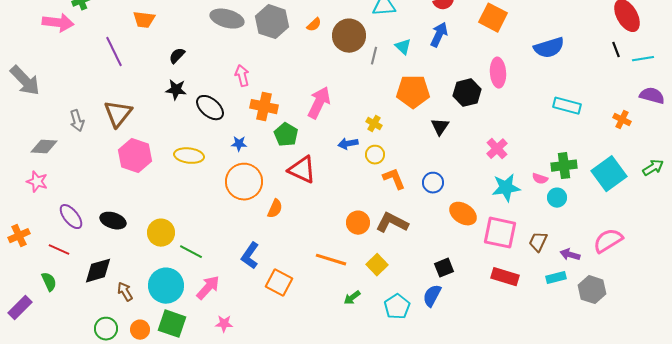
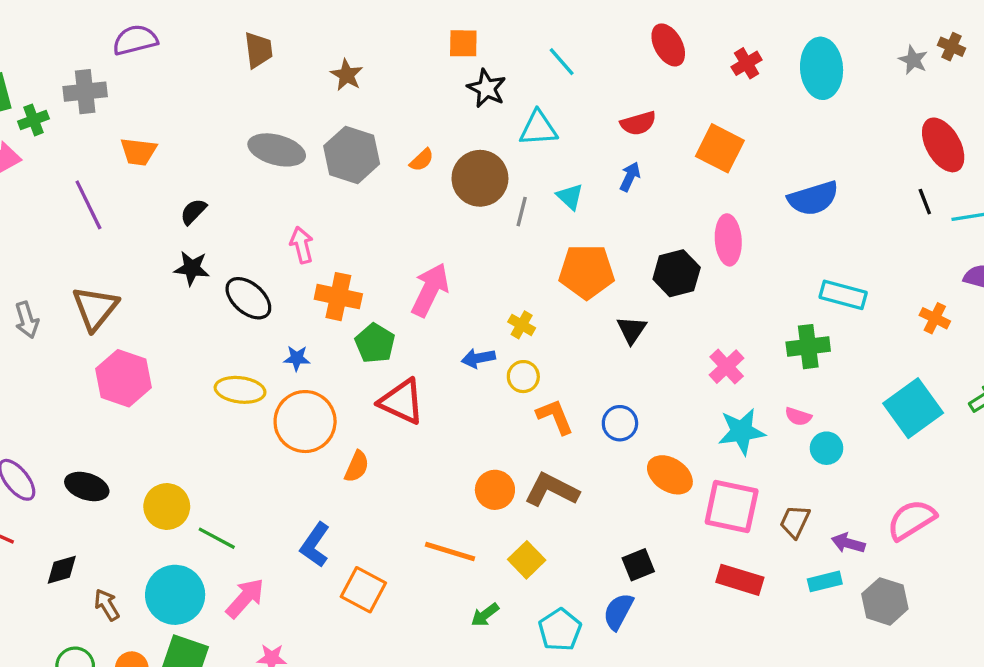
blue arrow: (439, 35) -> (630, 177), size x0.7
yellow ellipse: (189, 156) -> (240, 390), moved
green cross: (564, 166) -> (808, 347), moved
black diamond: (98, 271) -> (62, 570), size x0.7

